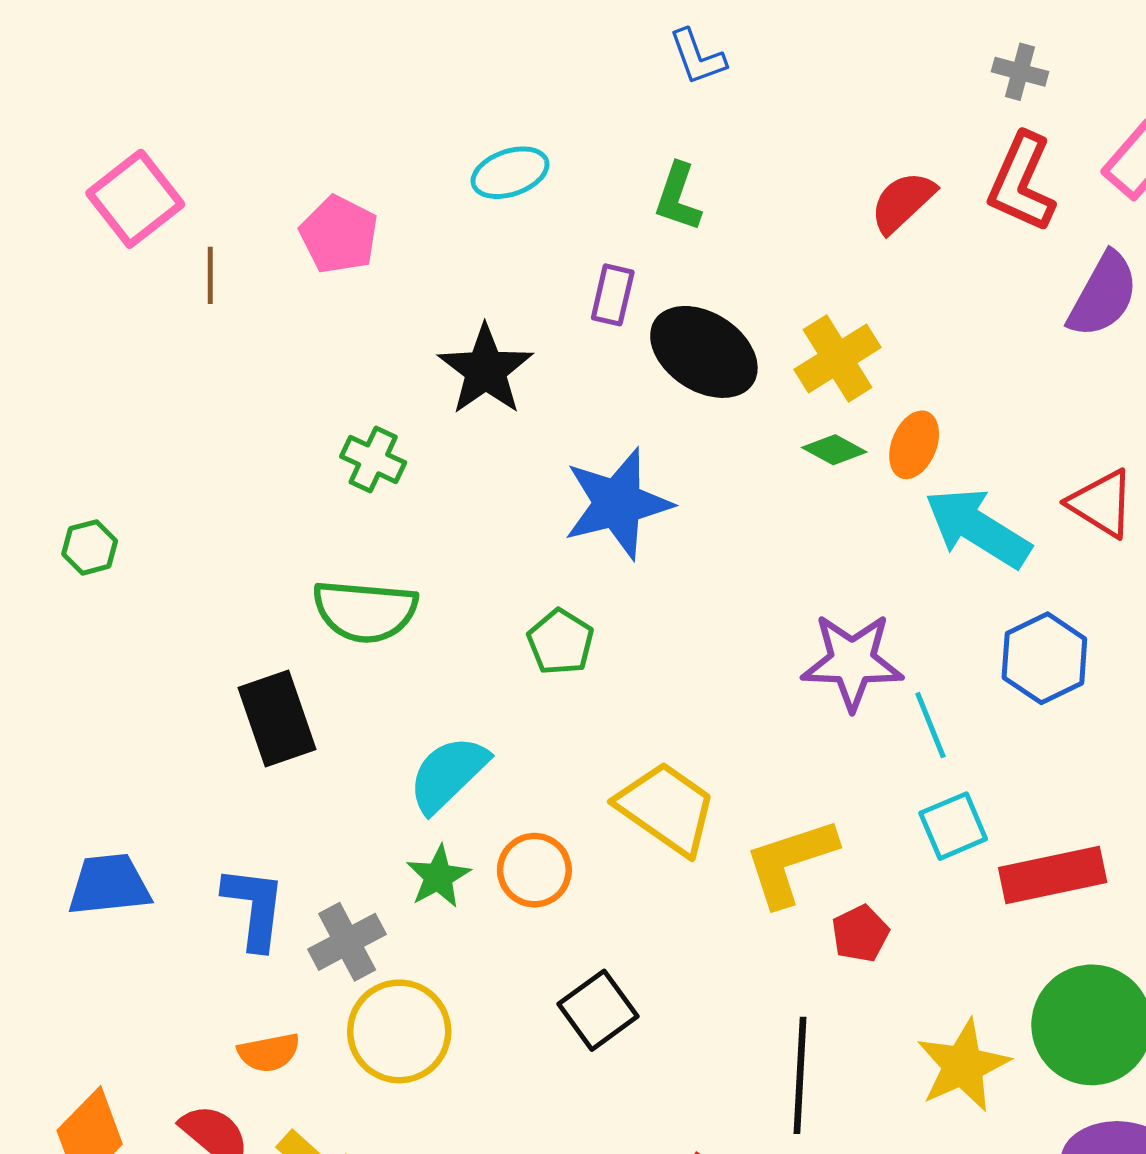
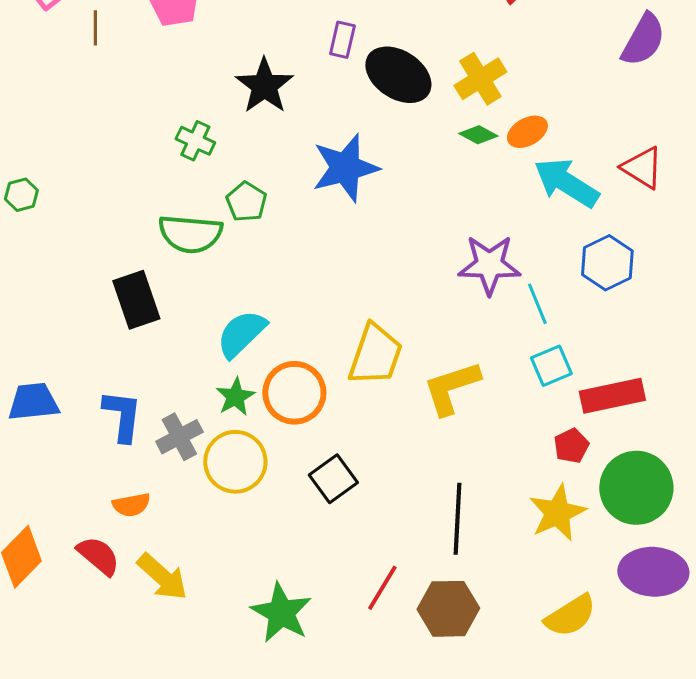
orange ellipse: (914, 445) -> (527, 132), turned 39
green pentagon: (561, 642) -> (246, 202), moved
yellow trapezoid: (666, 808) -> (375, 355), turned 74
orange circle: (534, 870) -> (294, 393), size x1.4
red pentagon: (860, 934) -> (571, 446), moved
yellow circle: (399, 1031) -> (235, 462), moved

